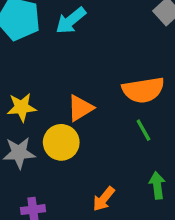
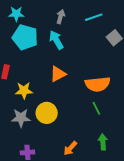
cyan arrow: (71, 21) -> (56, 40), turned 96
orange triangle: (80, 108) -> (58, 74), moved

